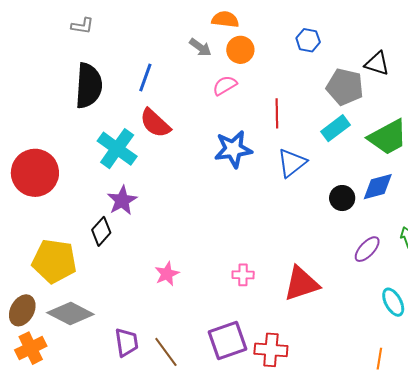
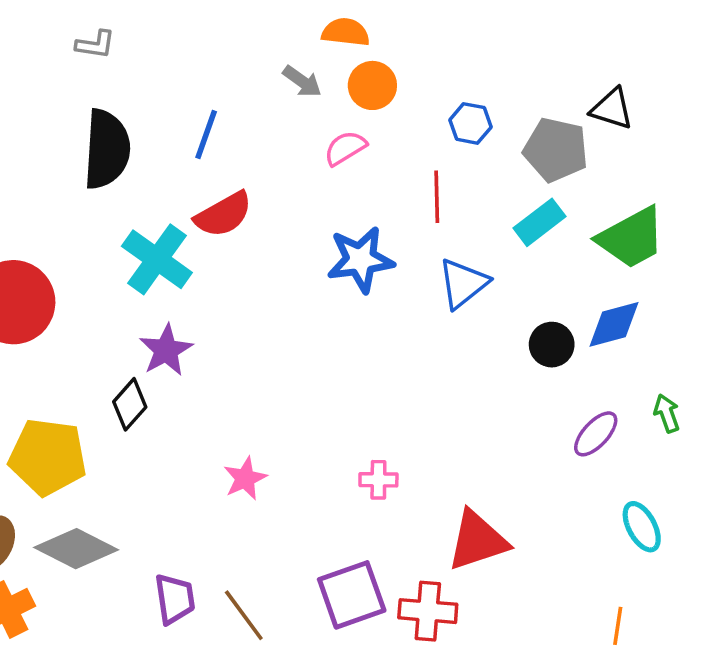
blue hexagon: (308, 40) -> (470, 123), moved
red semicircle: (155, 123) -> (223, 214), turned -72
red triangle: (301, 284) -> (477, 541), moved

